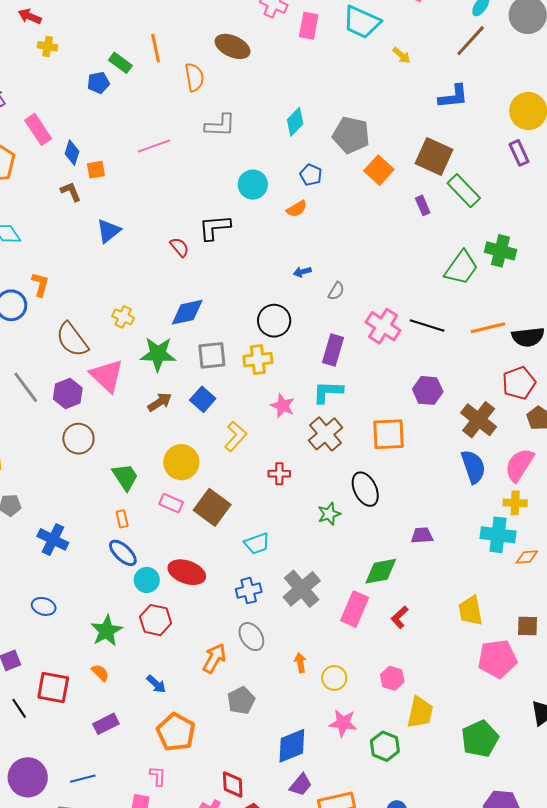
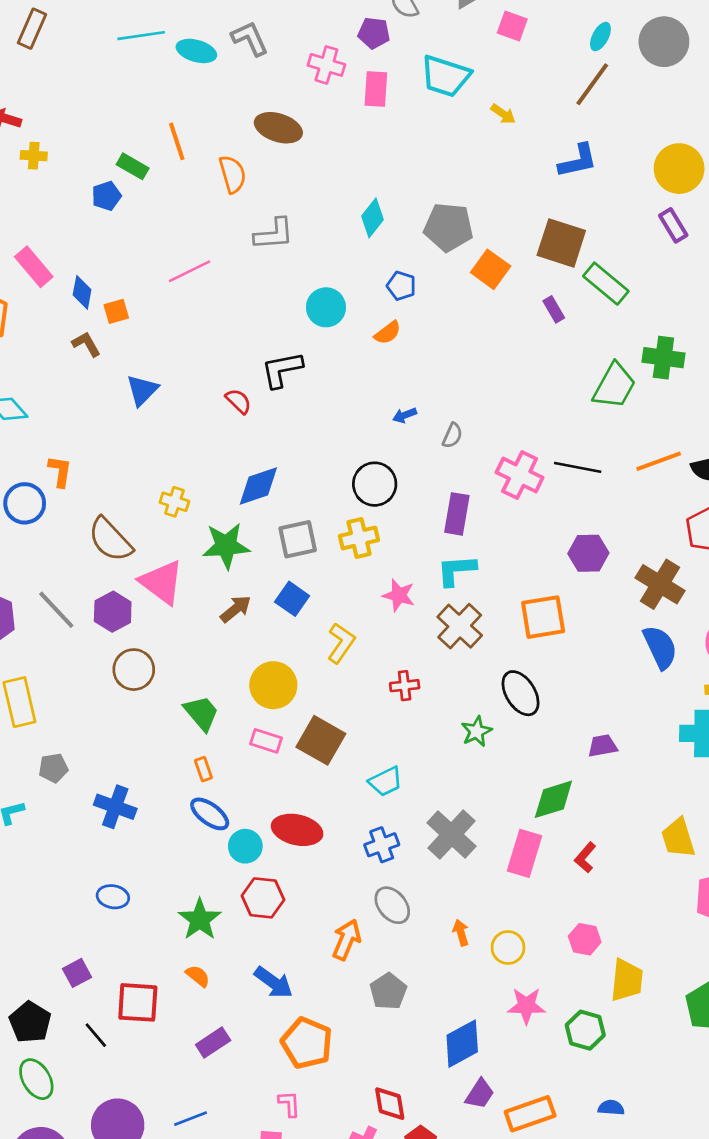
blue arrow: (156, 684) -> (273, 982), size x1.4

